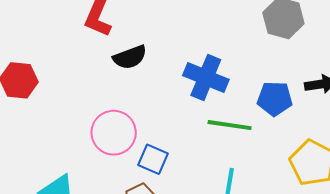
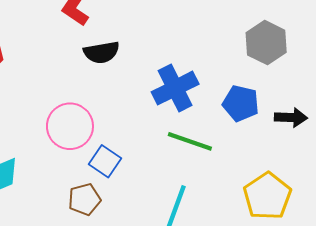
blue cross: (206, 78) -> (175, 88), turned 30
blue pentagon: (275, 99) -> (241, 103), moved

